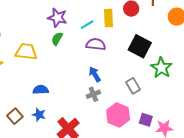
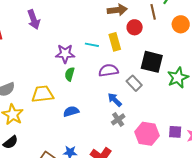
cyan line: (87, 25) -> (92, 45), moved, turned 56
green star: (161, 68) -> (178, 78), turned 30
gray rectangle: (133, 86) -> (134, 83), moved
blue semicircle: (41, 90) -> (71, 111), moved

